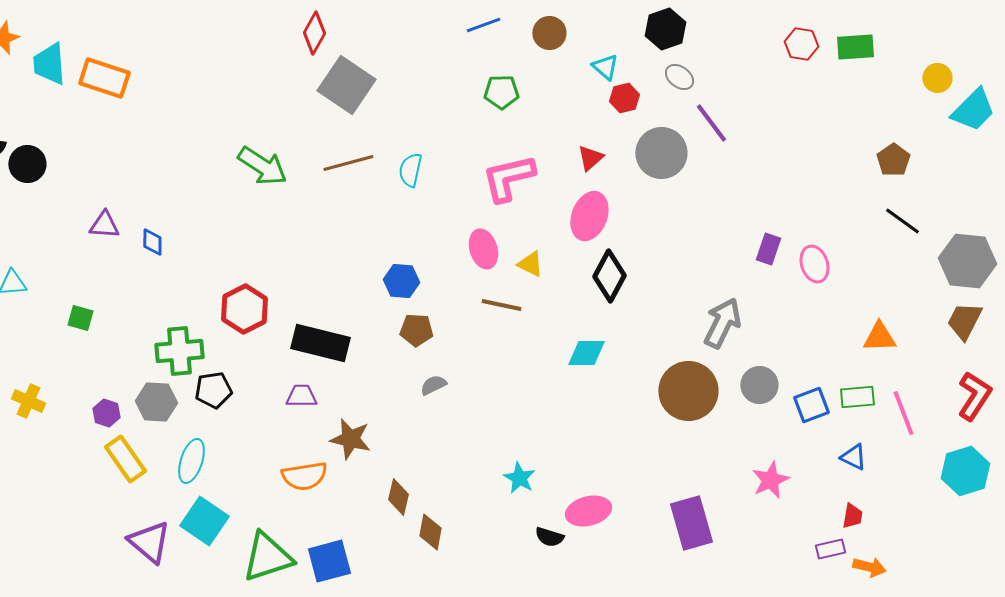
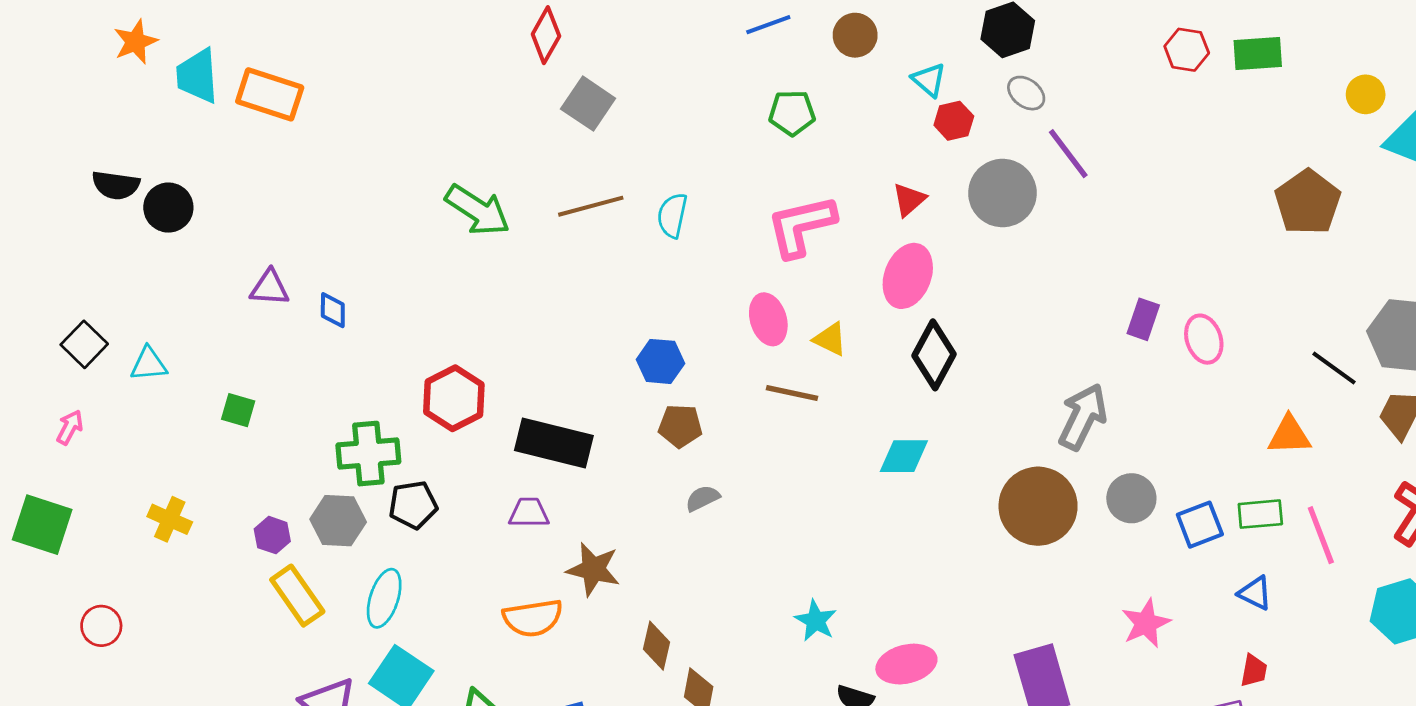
gray square: (346, 85) -> (588, 104), size x0.7
brown pentagon: (893, 160) -> (1308, 202), size x1.5
black line: (902, 221) -> (1334, 368), moved

